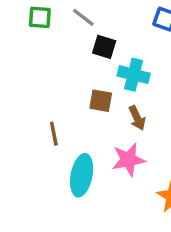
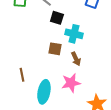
brown line: (54, 134) -> (22, 75), moved

